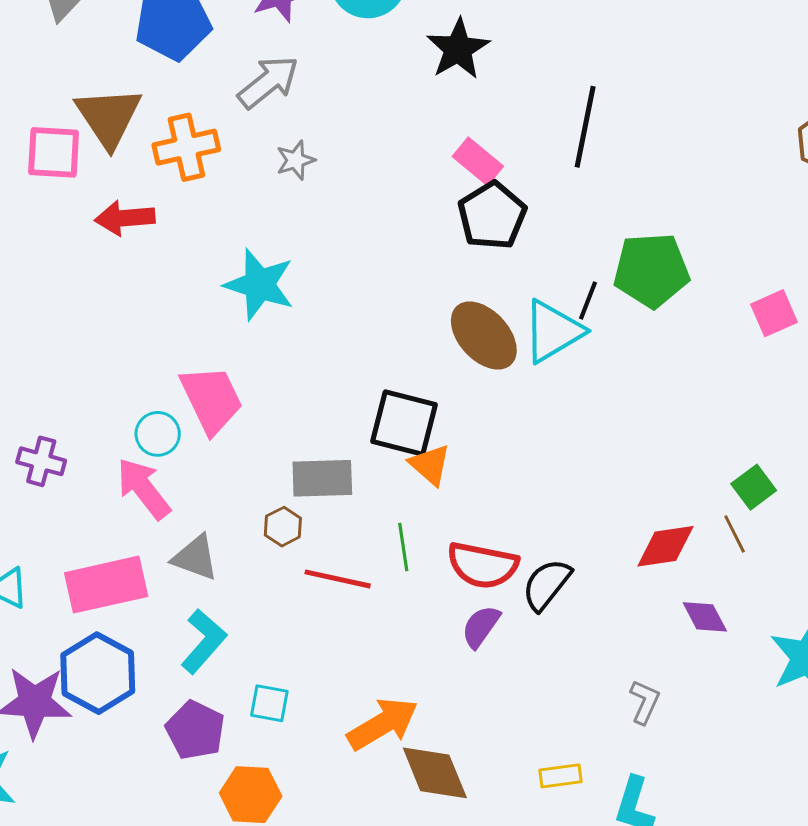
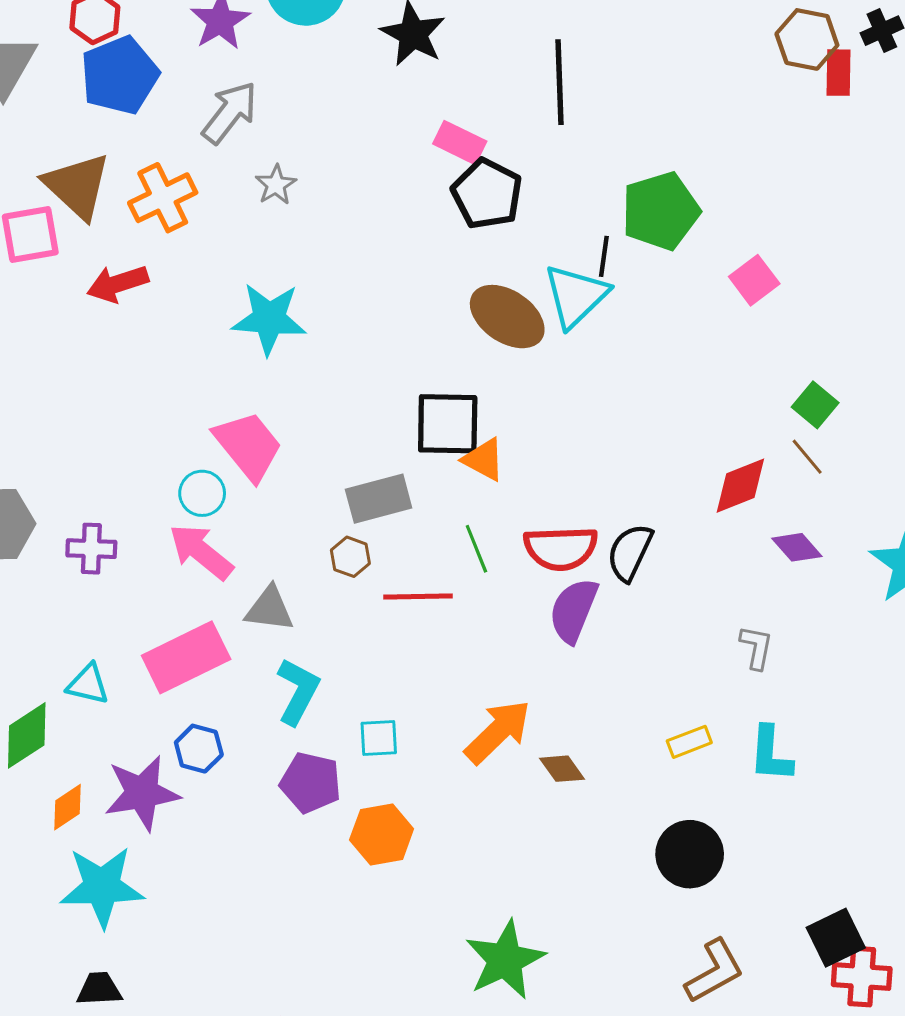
pink square: (774, 313) -> (754, 280), moved
purple semicircle: (481, 626) -> (573, 610), size x1.4
blue hexagon: (98, 673) -> (199, 749), size x0.6
brown diamond: (435, 773) -> (562, 769), size x0.6

